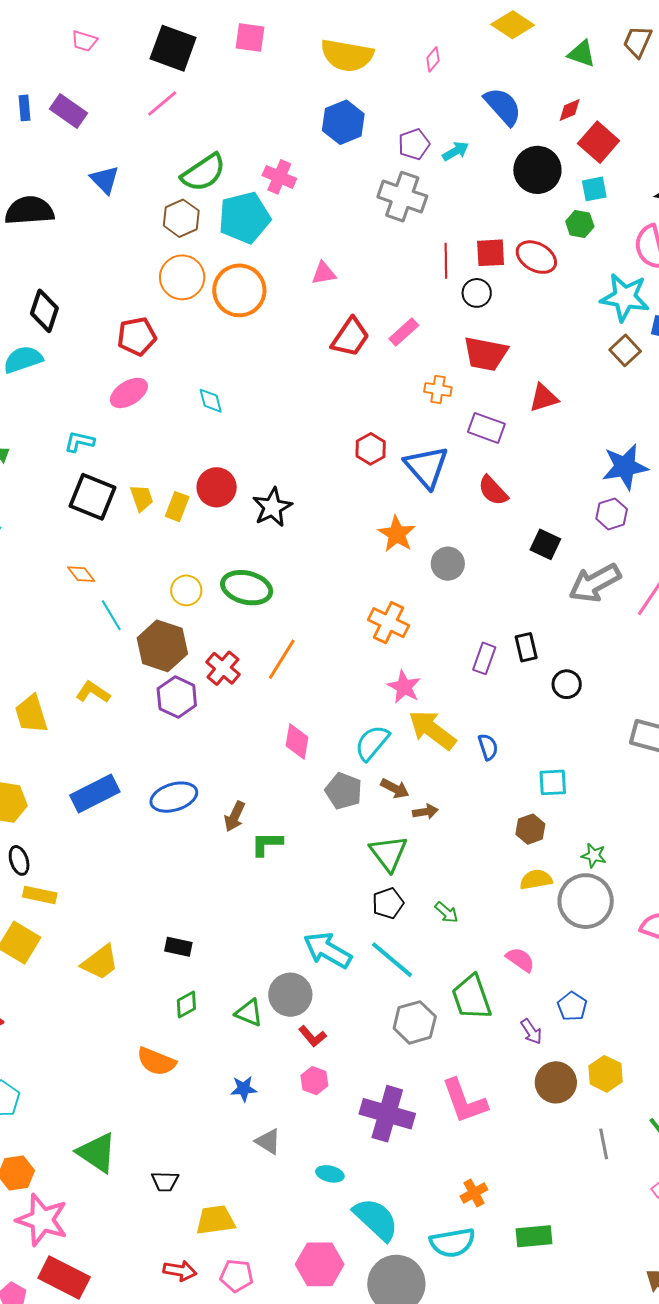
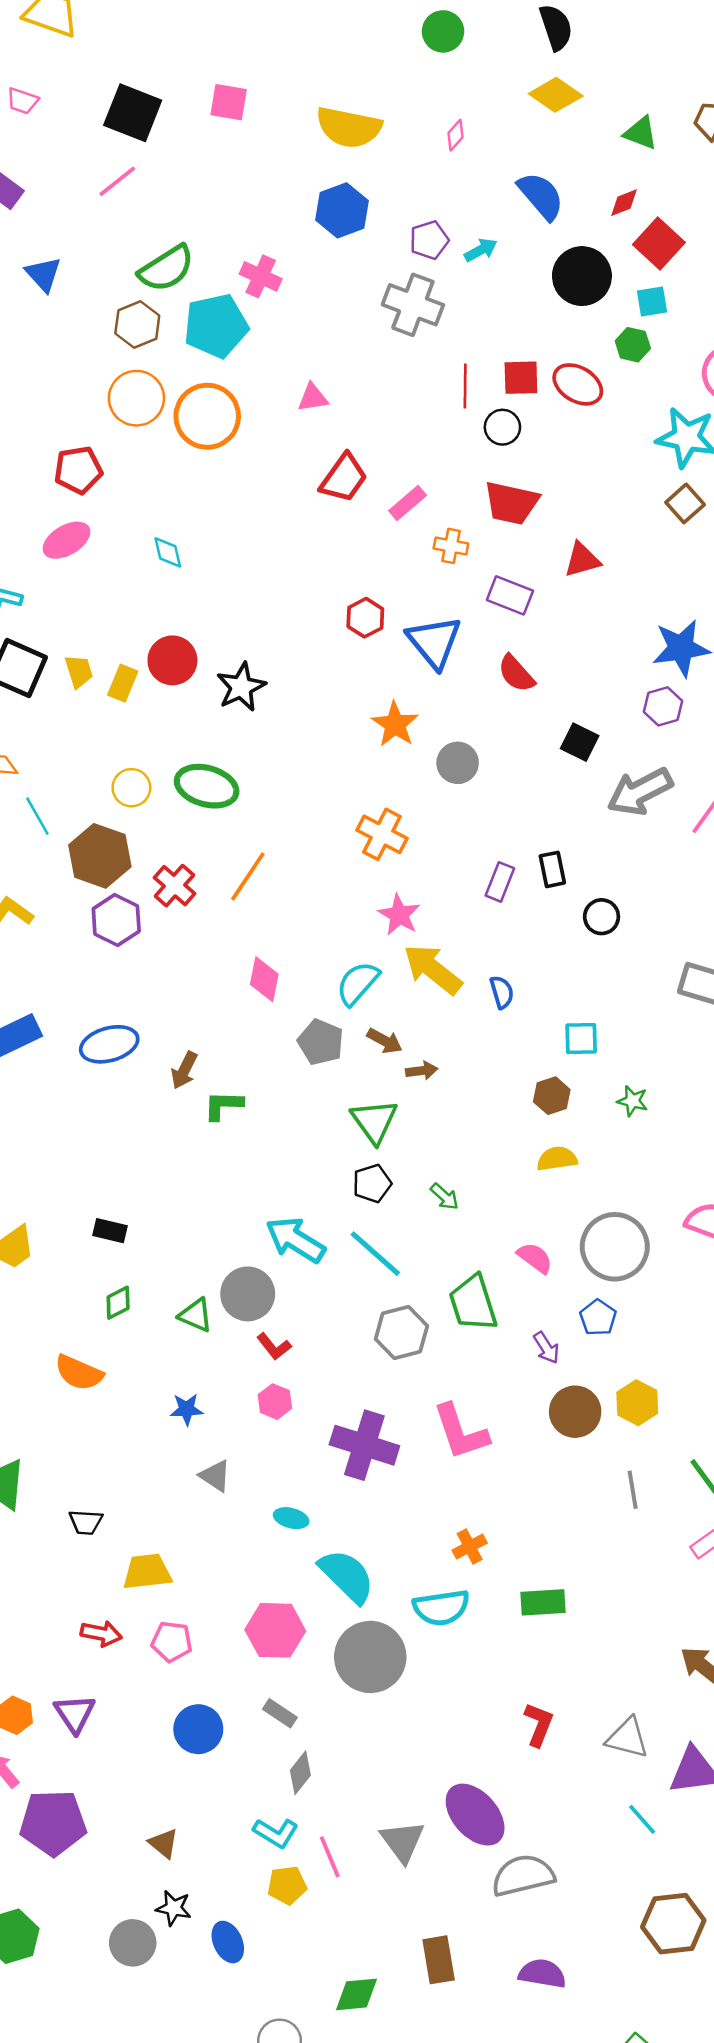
pink rectangle: (404, 332) -> (408, 503), moved
green star: (594, 856) -> (633, 1101), moved
gray circle: (586, 901) -> (615, 1247), moved

